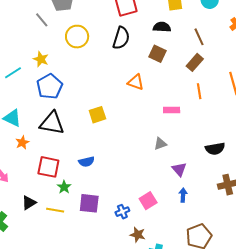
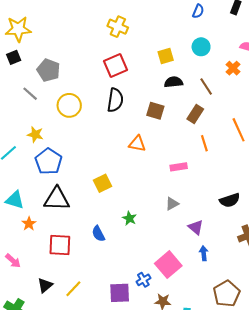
black semicircle: (162, 27) -> (174, 82), moved
brown line: (199, 37) -> (206, 87), moved
blue semicircle: (86, 162) -> (98, 234), turned 84
green star: (64, 187) -> (129, 218), moved
pink square: (148, 201) -> (168, 265), size x1.4
purple square: (89, 203) -> (120, 293), moved
yellow line: (55, 210) -> (73, 289), turned -48

